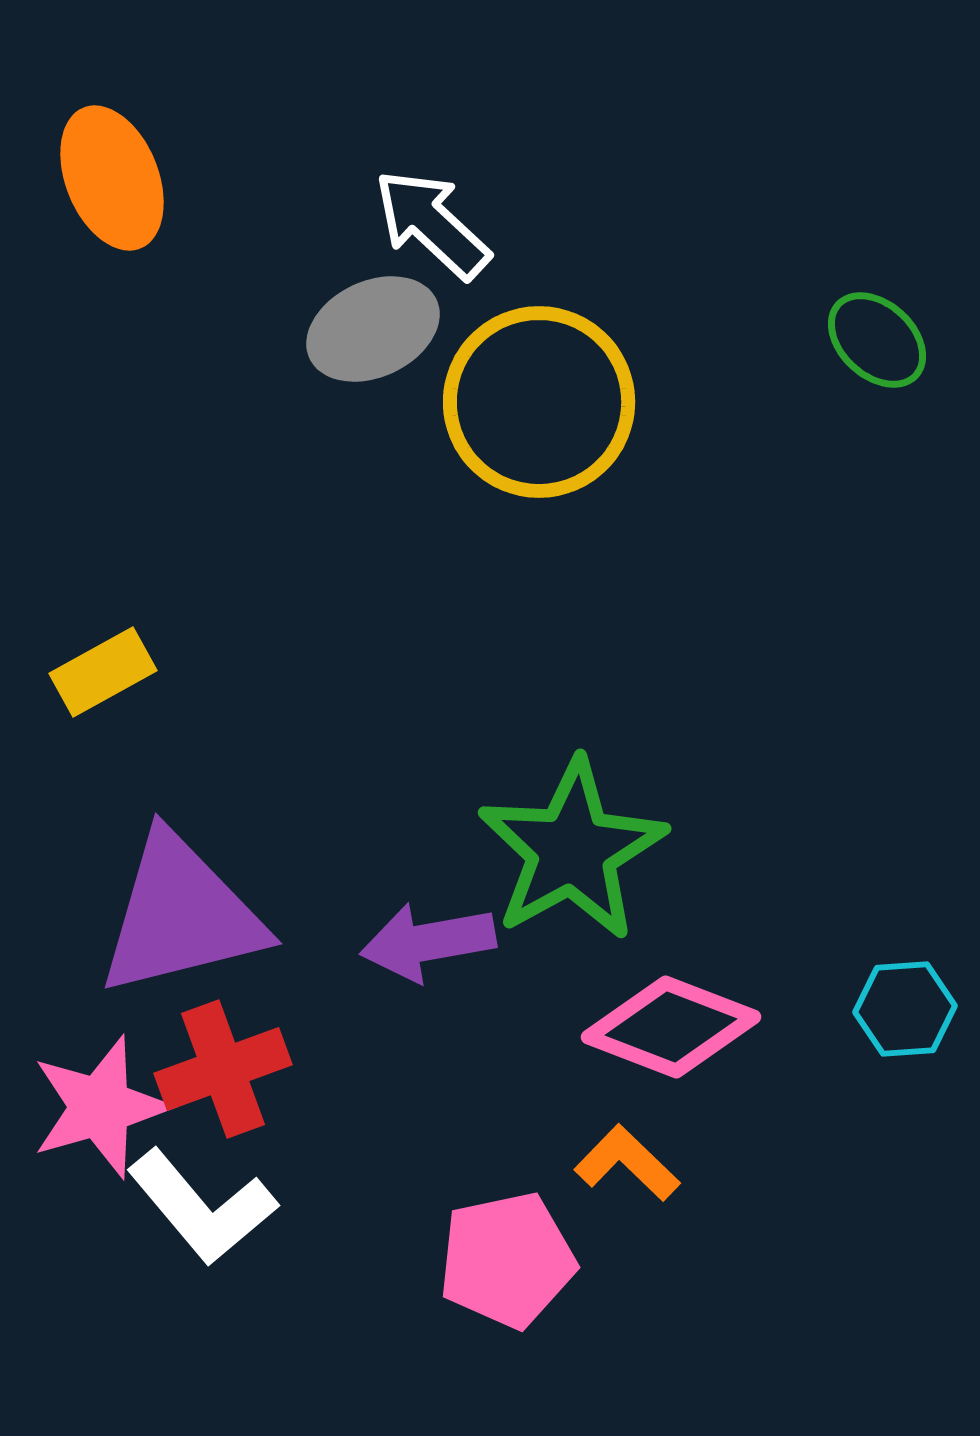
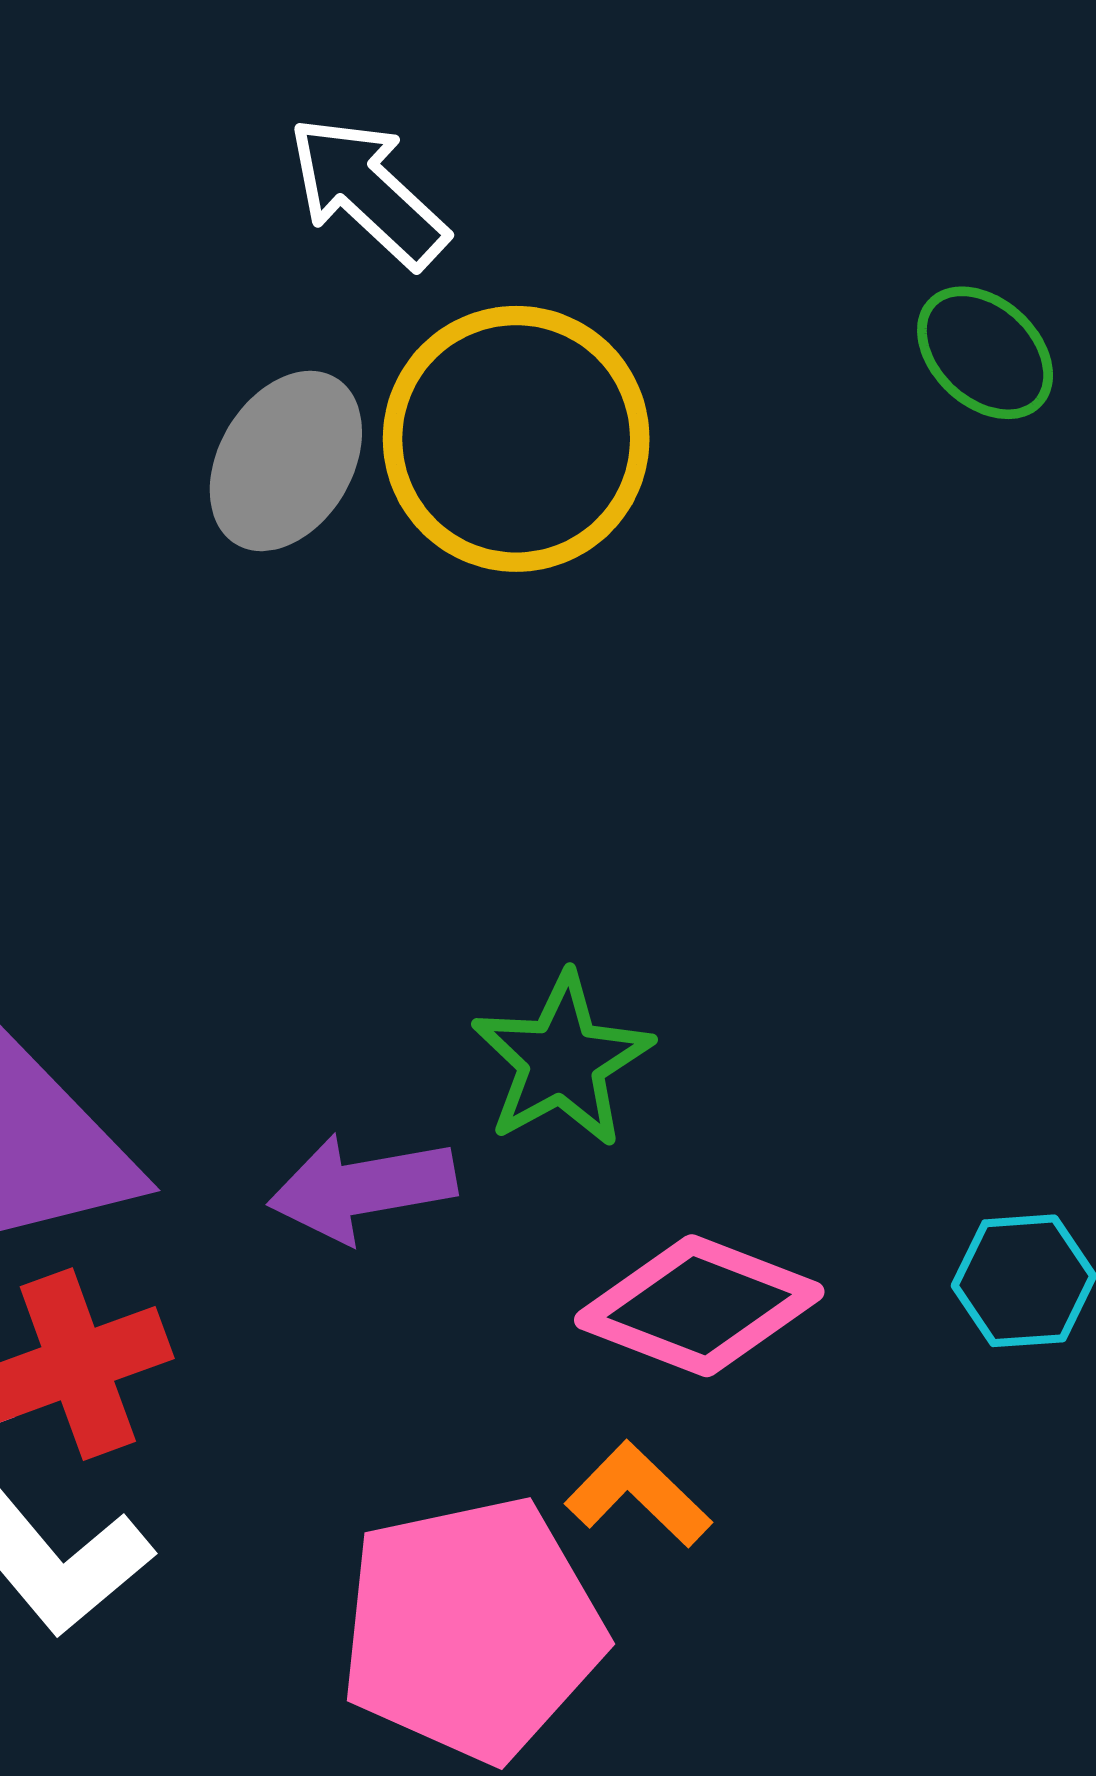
gray ellipse: (373, 329) -> (286, 461), moved, turned -34
green star: (572, 850) -> (562, 1060), size x0.7
pink pentagon: (507, 1260) -> (472, 1629), size x1.4

